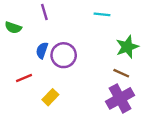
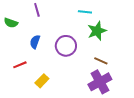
green star: (127, 47) -> (97, 31), moved
purple circle: (64, 55) -> (66, 46), moved

